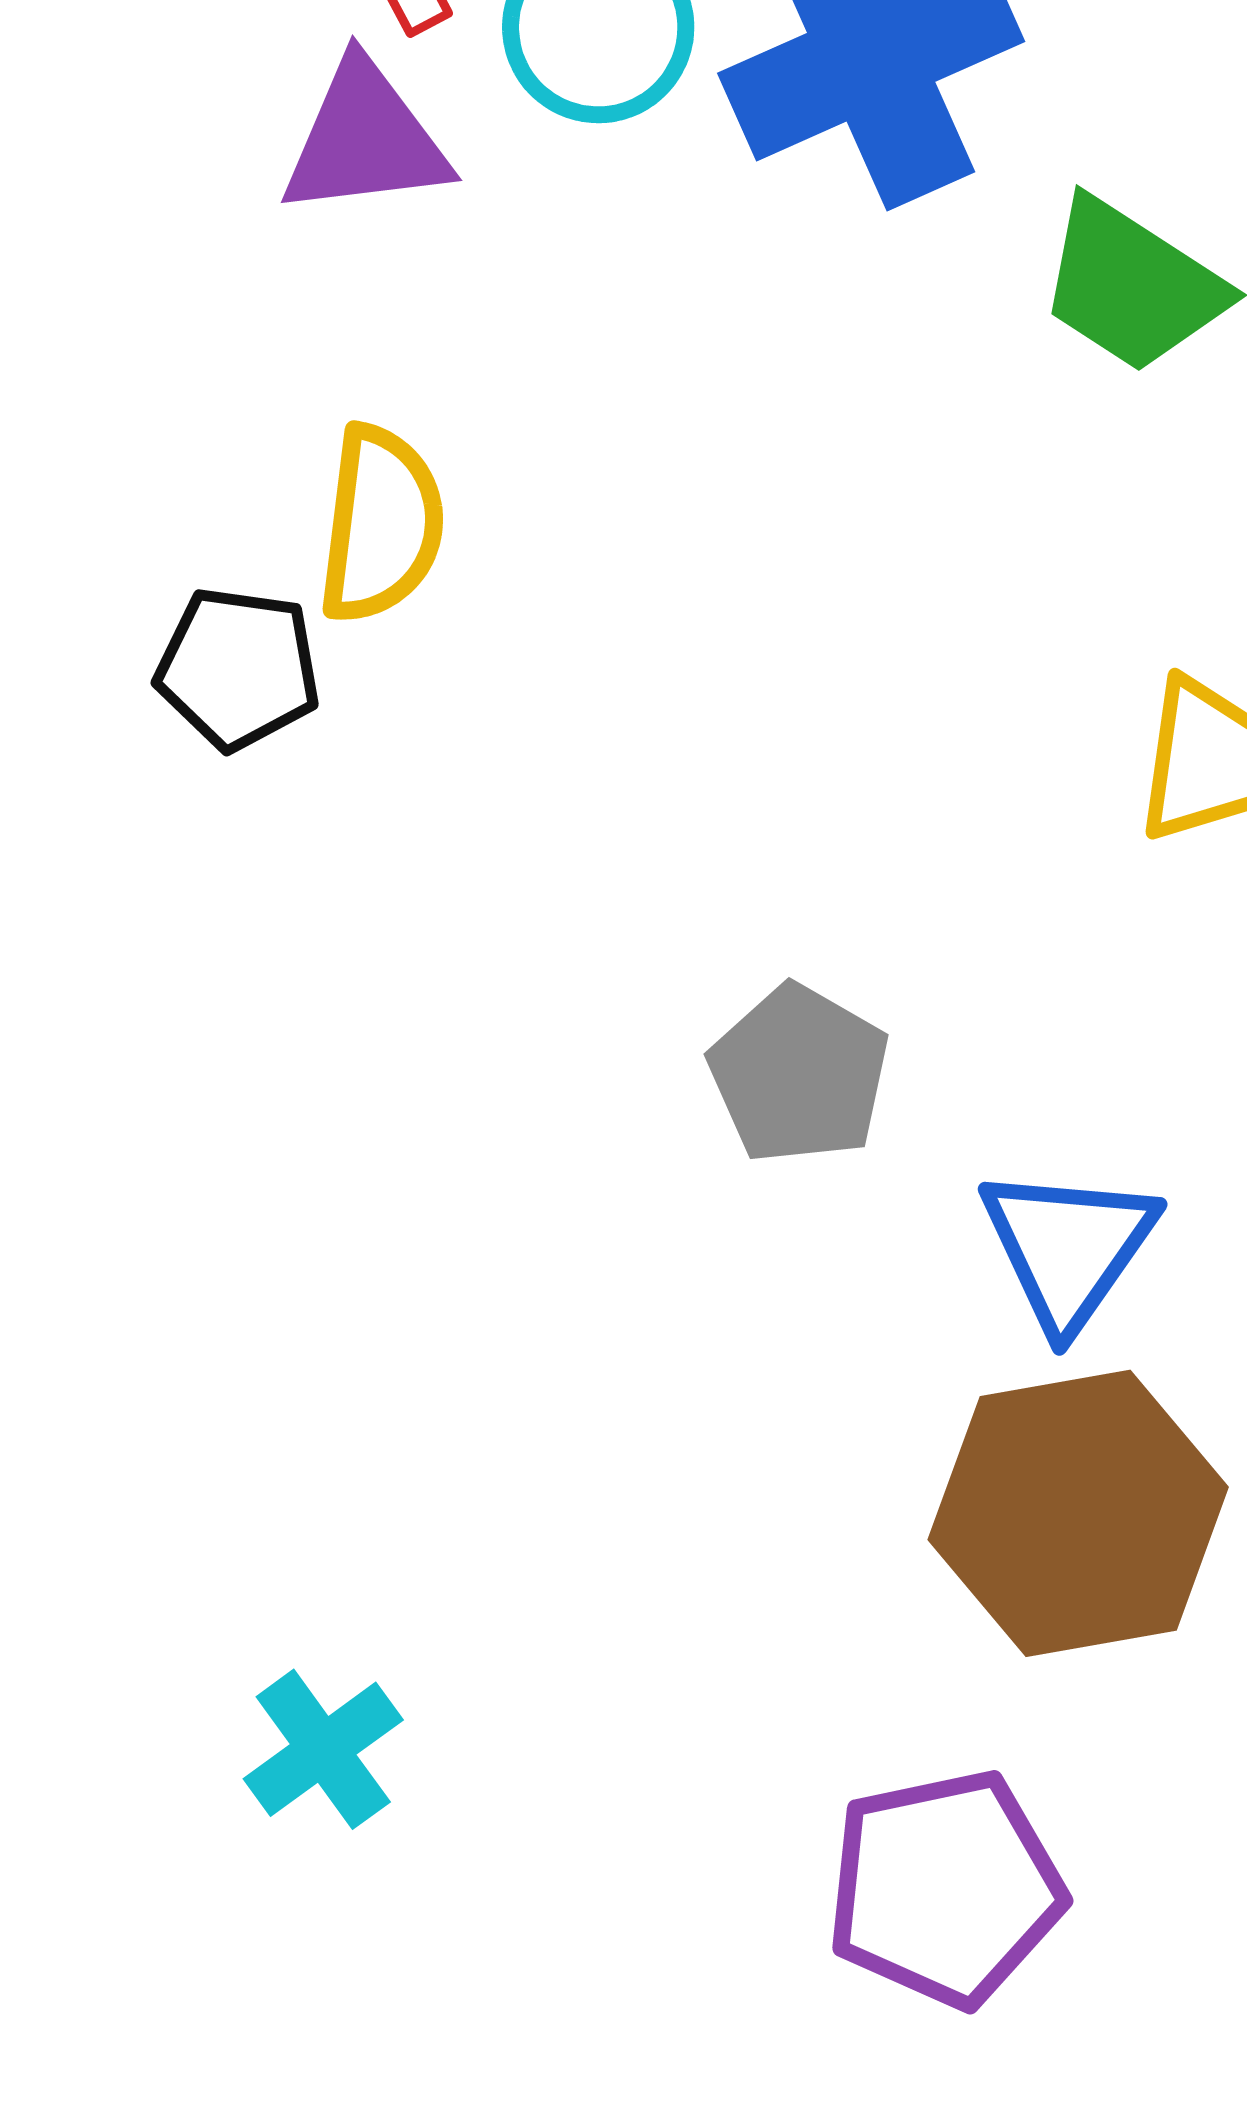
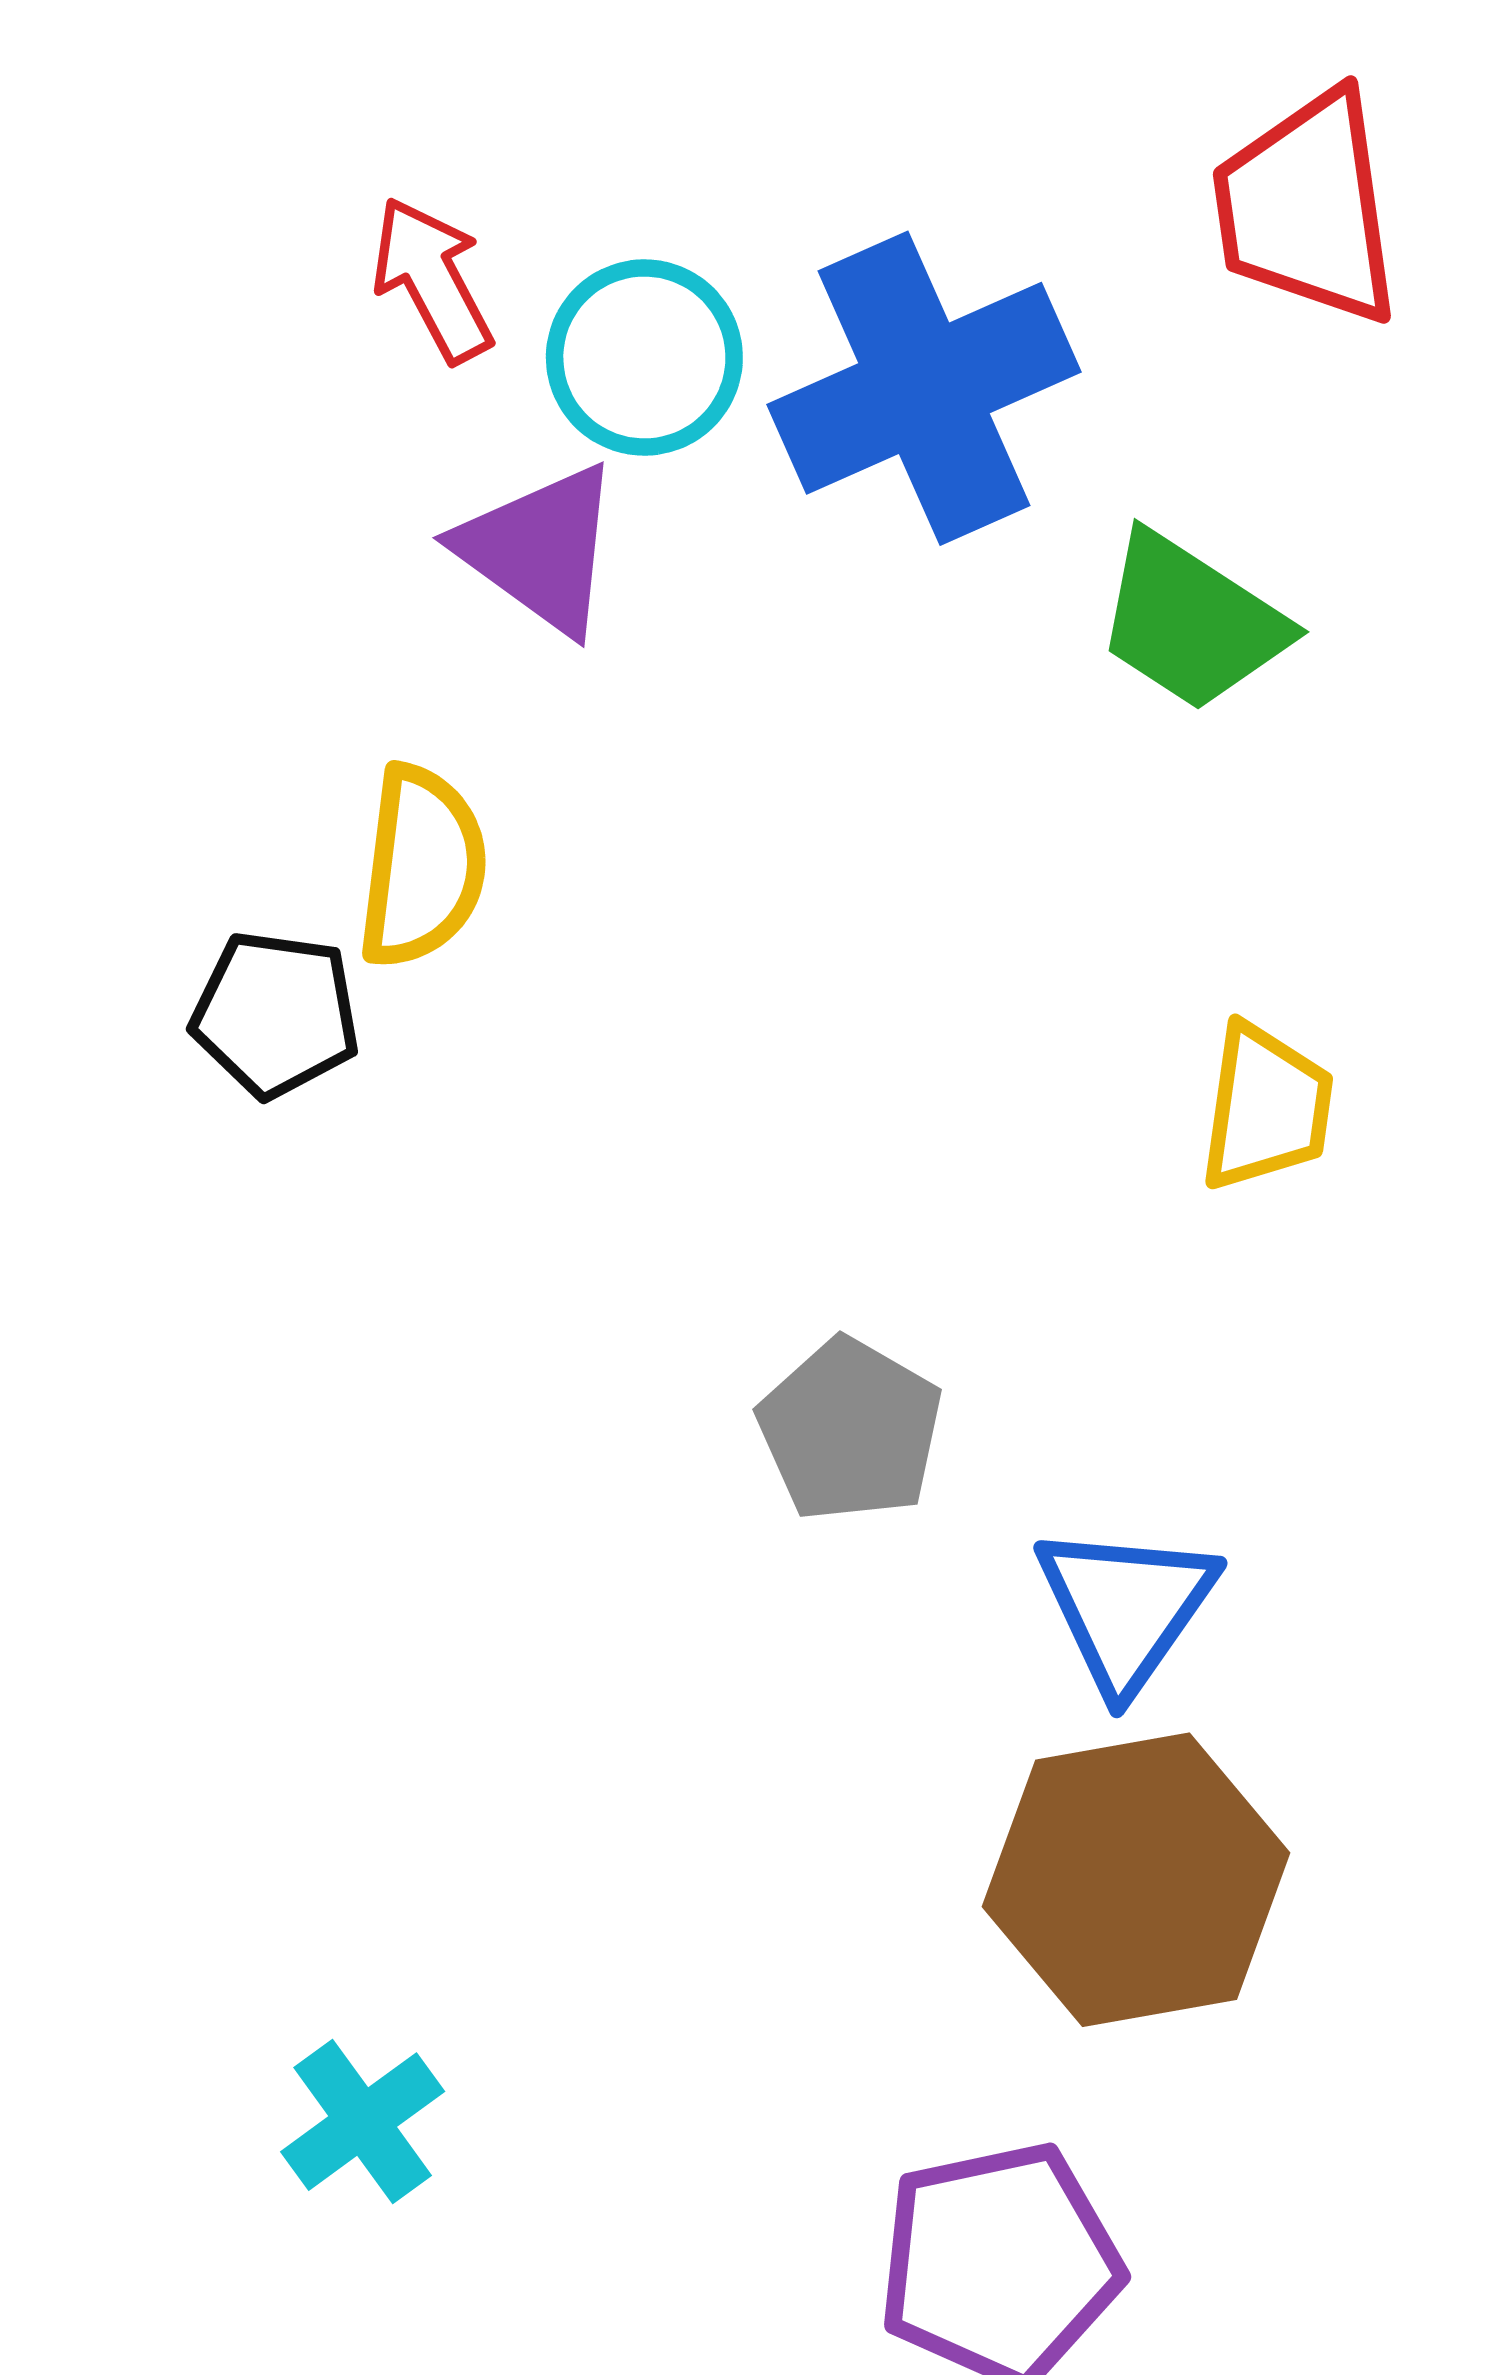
purple triangle: (365, 139) -> (540, 549), moved, turned 43

